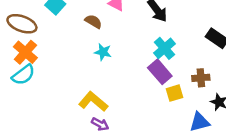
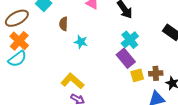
brown semicircle: (93, 21) -> (64, 24), moved, turned -120
brown ellipse: (22, 24) -> (17, 18), turned -50
brown cross: (201, 78) -> (156, 73), moved

